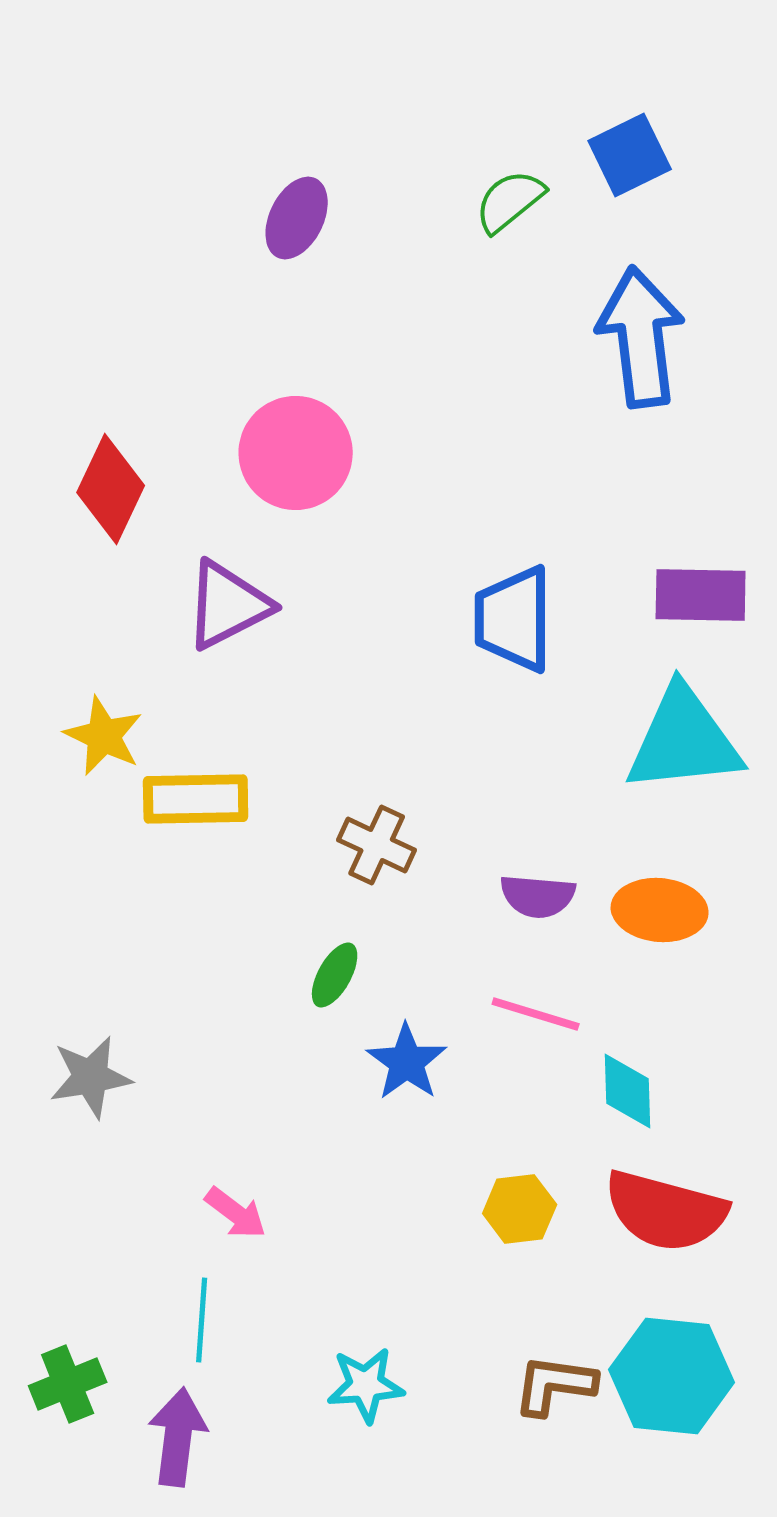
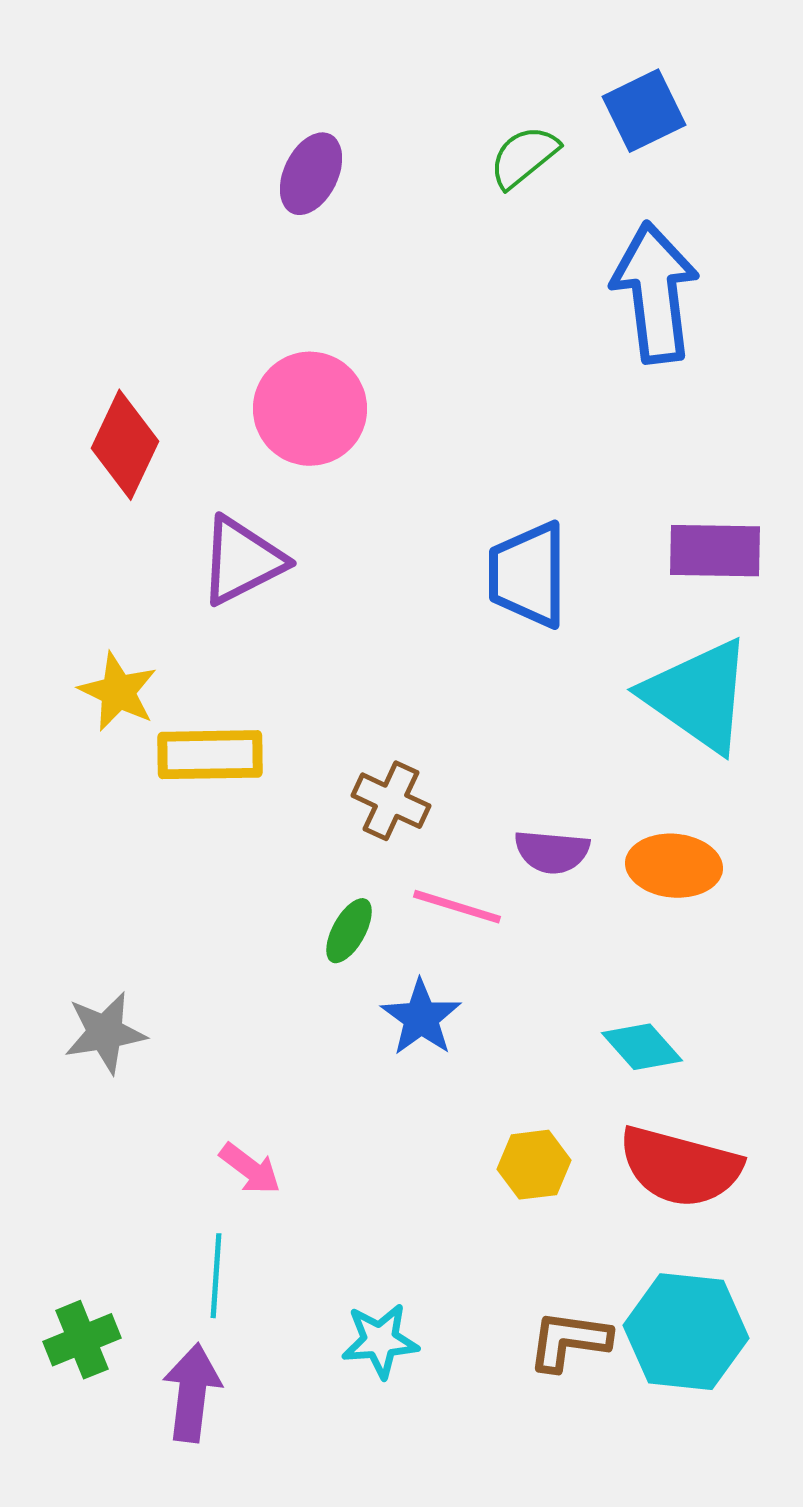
cyan triangle: (684, 740) -> (698, 696), turned 41
pink line: (536, 1014) -> (457, 907), moved
cyan diamond: (628, 1091) -> (642, 1047), turned -40

